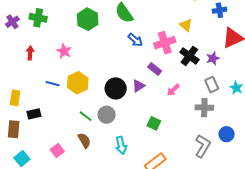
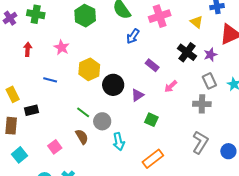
yellow triangle: (186, 25) -> (197, 22), moved
blue arrow: (135, 40) -> (133, 36), turned 84
pink cross: (165, 43) -> (160, 16), moved
yellow hexagon: (78, 83) -> (89, 69), moved
purple triangle: (138, 86) -> (137, 95), moved
yellow rectangle: (15, 98) -> (13, 94), turned -35
gray circle: (107, 115) -> (102, 121), moved
blue circle: (227, 134) -> (228, 151), moved

